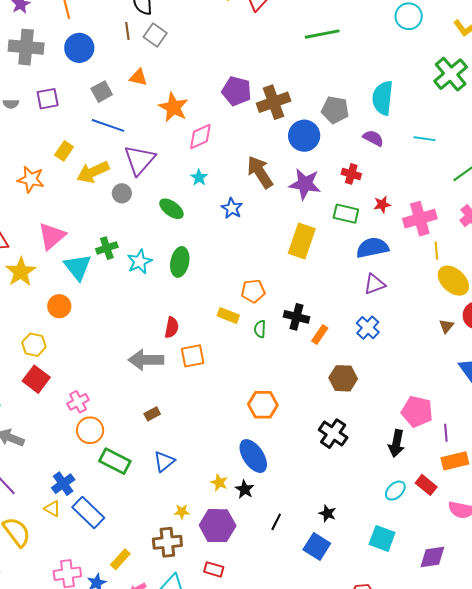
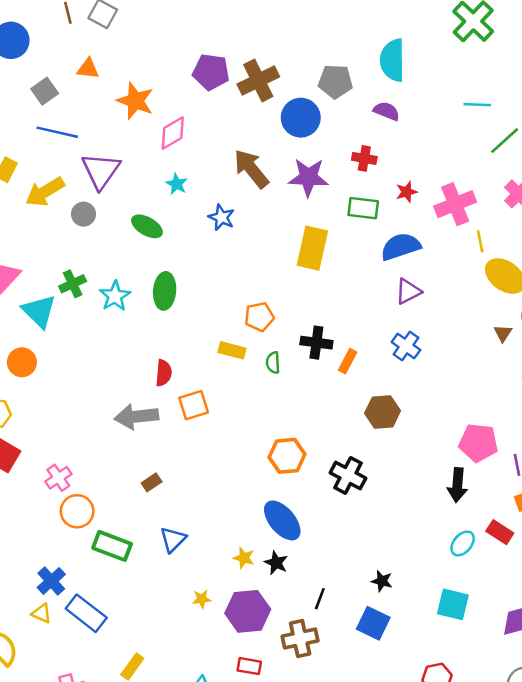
cyan line: (425, 139) -> (477, 105), moved
black cross: (333, 434) -> (348, 475), moved
brown cross: (167, 542) -> (300, 639), moved

